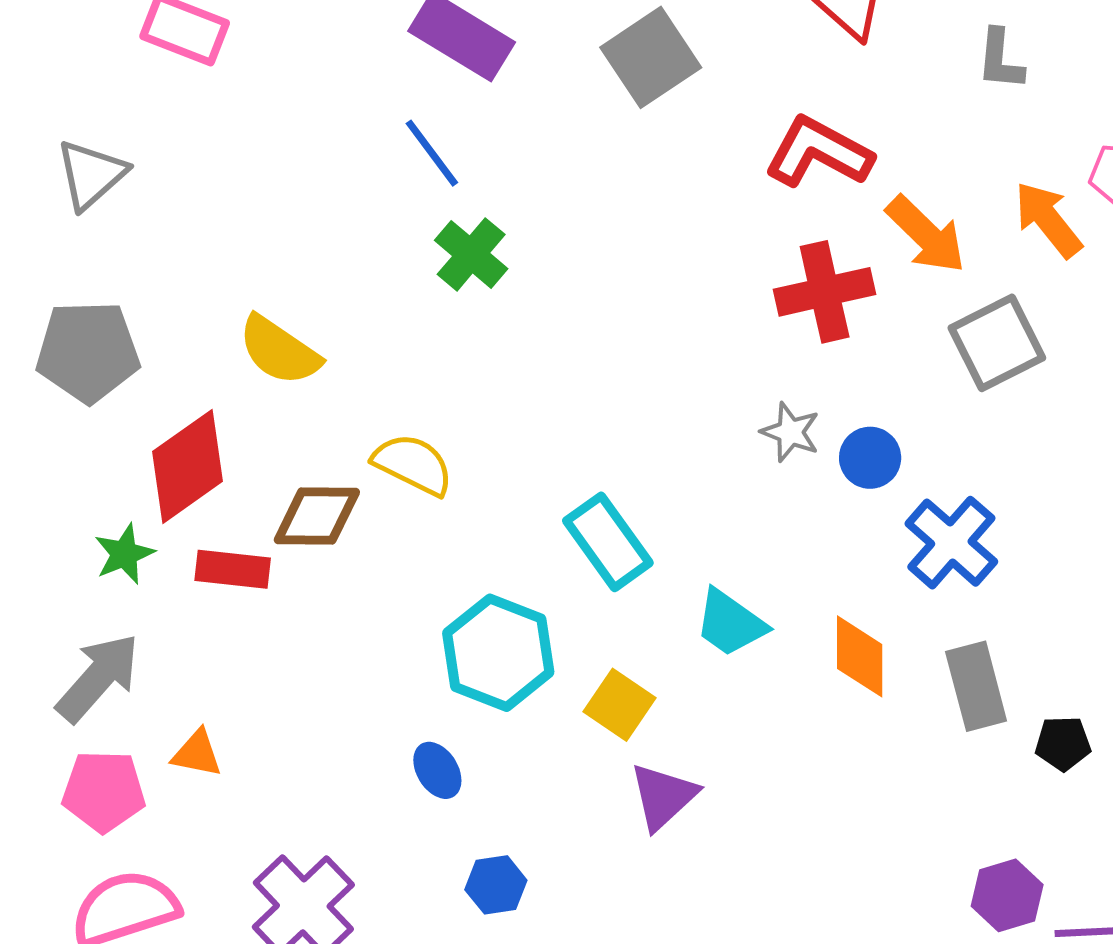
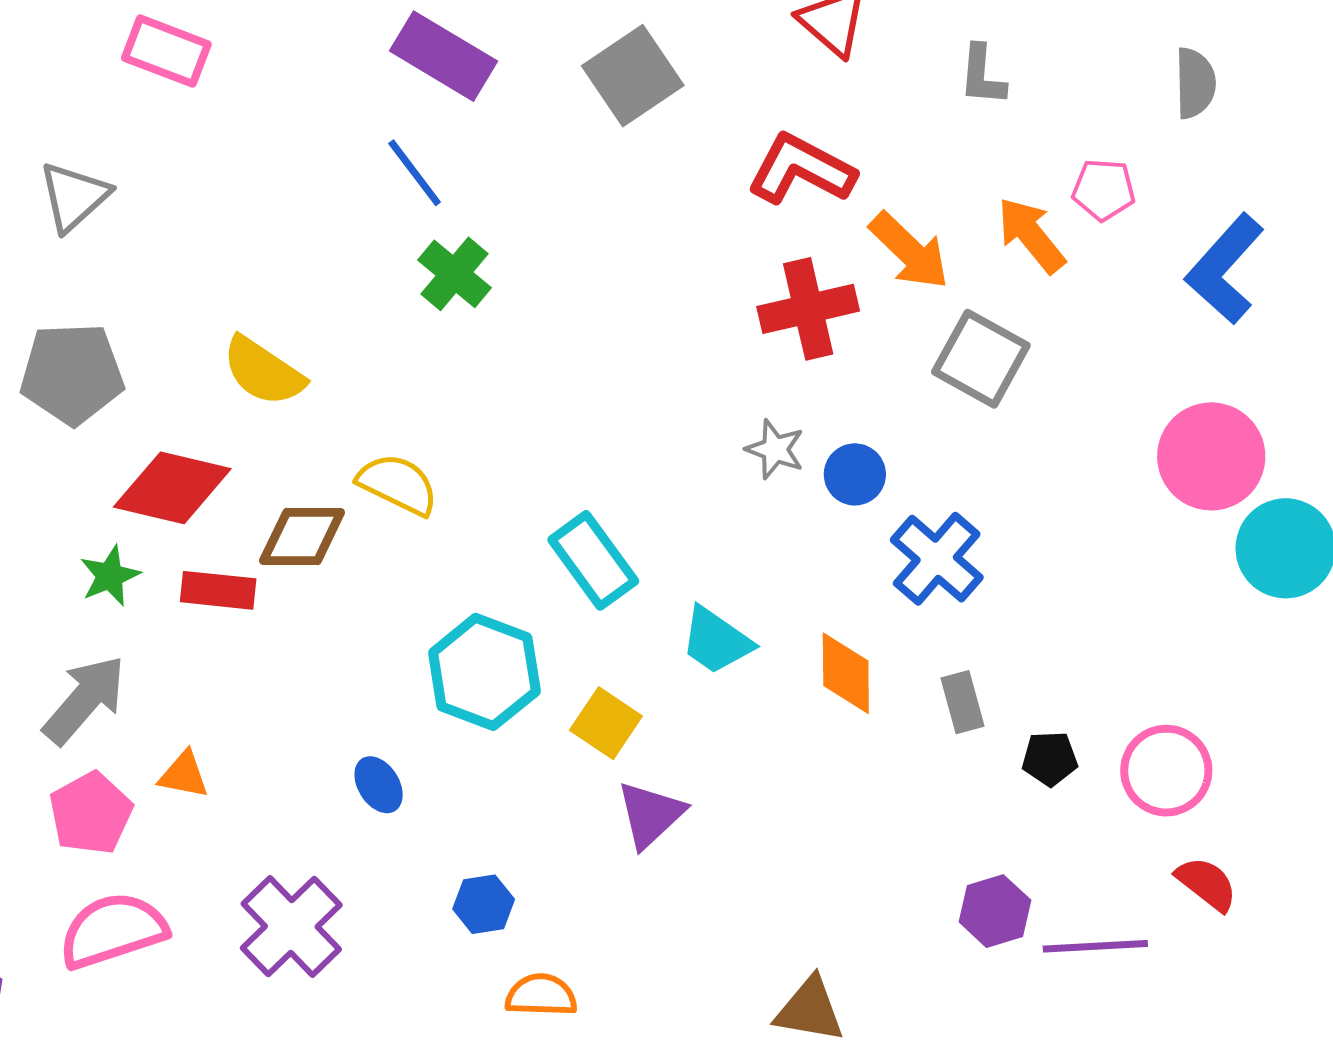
gray square: (997, 343) -> (981, 359), turned -34
red diamond: (187, 466) -> (172, 488), turned 49
gray rectangle: (976, 686) -> (962, 702), size x0.7
blue ellipse: (437, 770) -> (379, 785), moved
pink pentagon: (104, 791) -> (91, 813), turned -30

